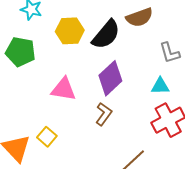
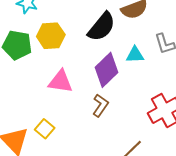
yellow hexagon: (70, 31) -> (51, 36), moved
cyan triangle: (160, 86) -> (135, 55), moved

